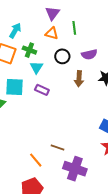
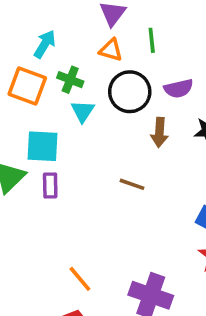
black circle: (62, 56) -> (130, 92), size x1.5
purple rectangle: (42, 90) -> (50, 186), moved, turned 64
brown line: (57, 148) -> (132, 184), moved

